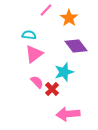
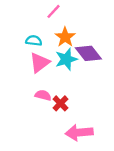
orange star: (69, 18) -> (65, 37), moved
cyan star: (64, 72) -> (66, 59), moved
pink semicircle: (37, 82) -> (43, 95), turned -32

